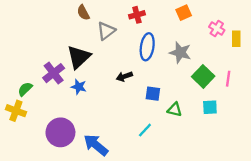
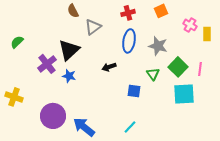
red cross: (137, 15) -> (128, 13), moved
green semicircle: (25, 89) -> (17, 42), moved
blue square: (153, 94) -> (134, 91), moved
cyan square: (210, 107) -> (184, 94), size x1.6
green triangle: (175, 110) -> (153, 74), moved, turned 40
cyan line: (145, 130) -> (130, 127), moved

